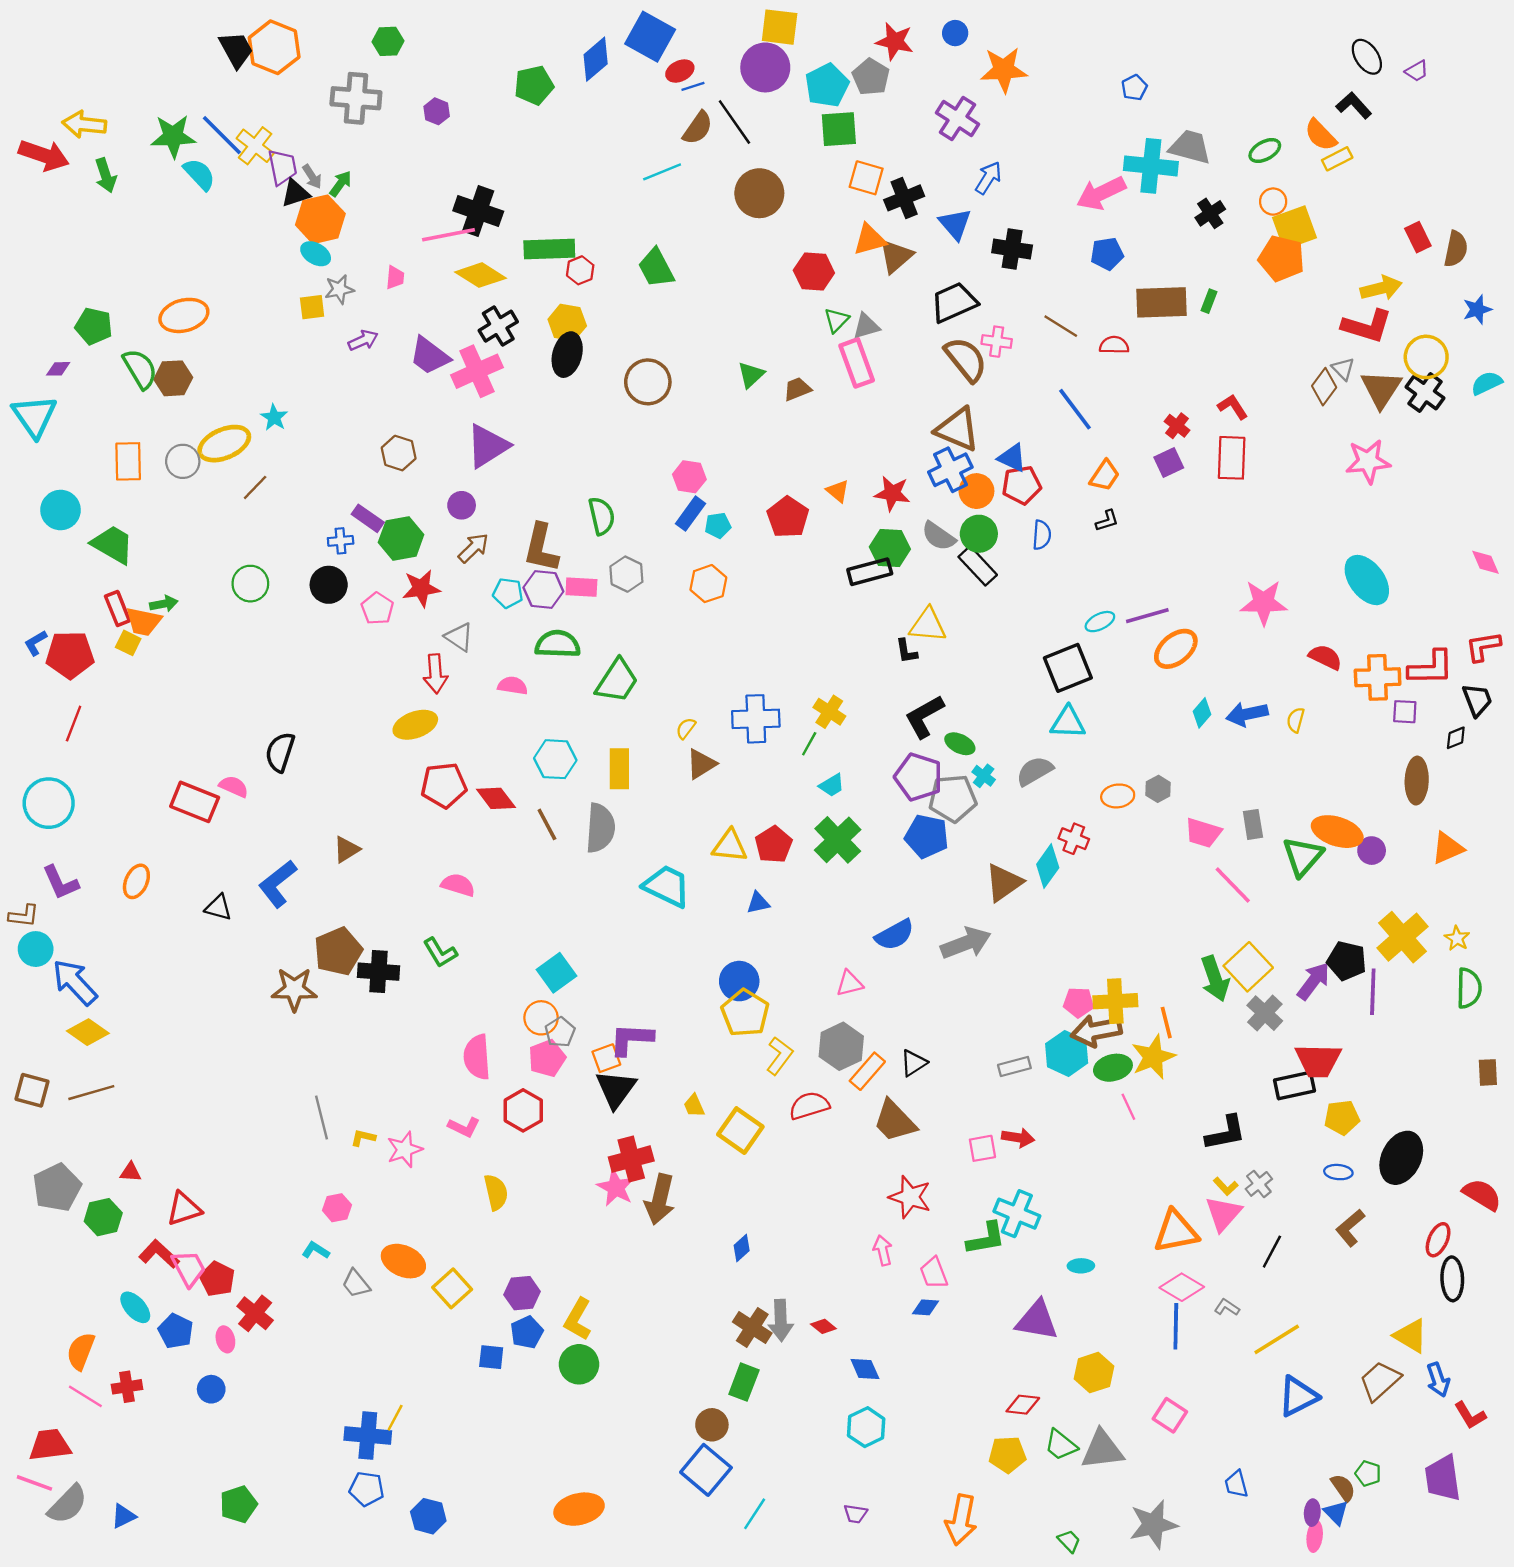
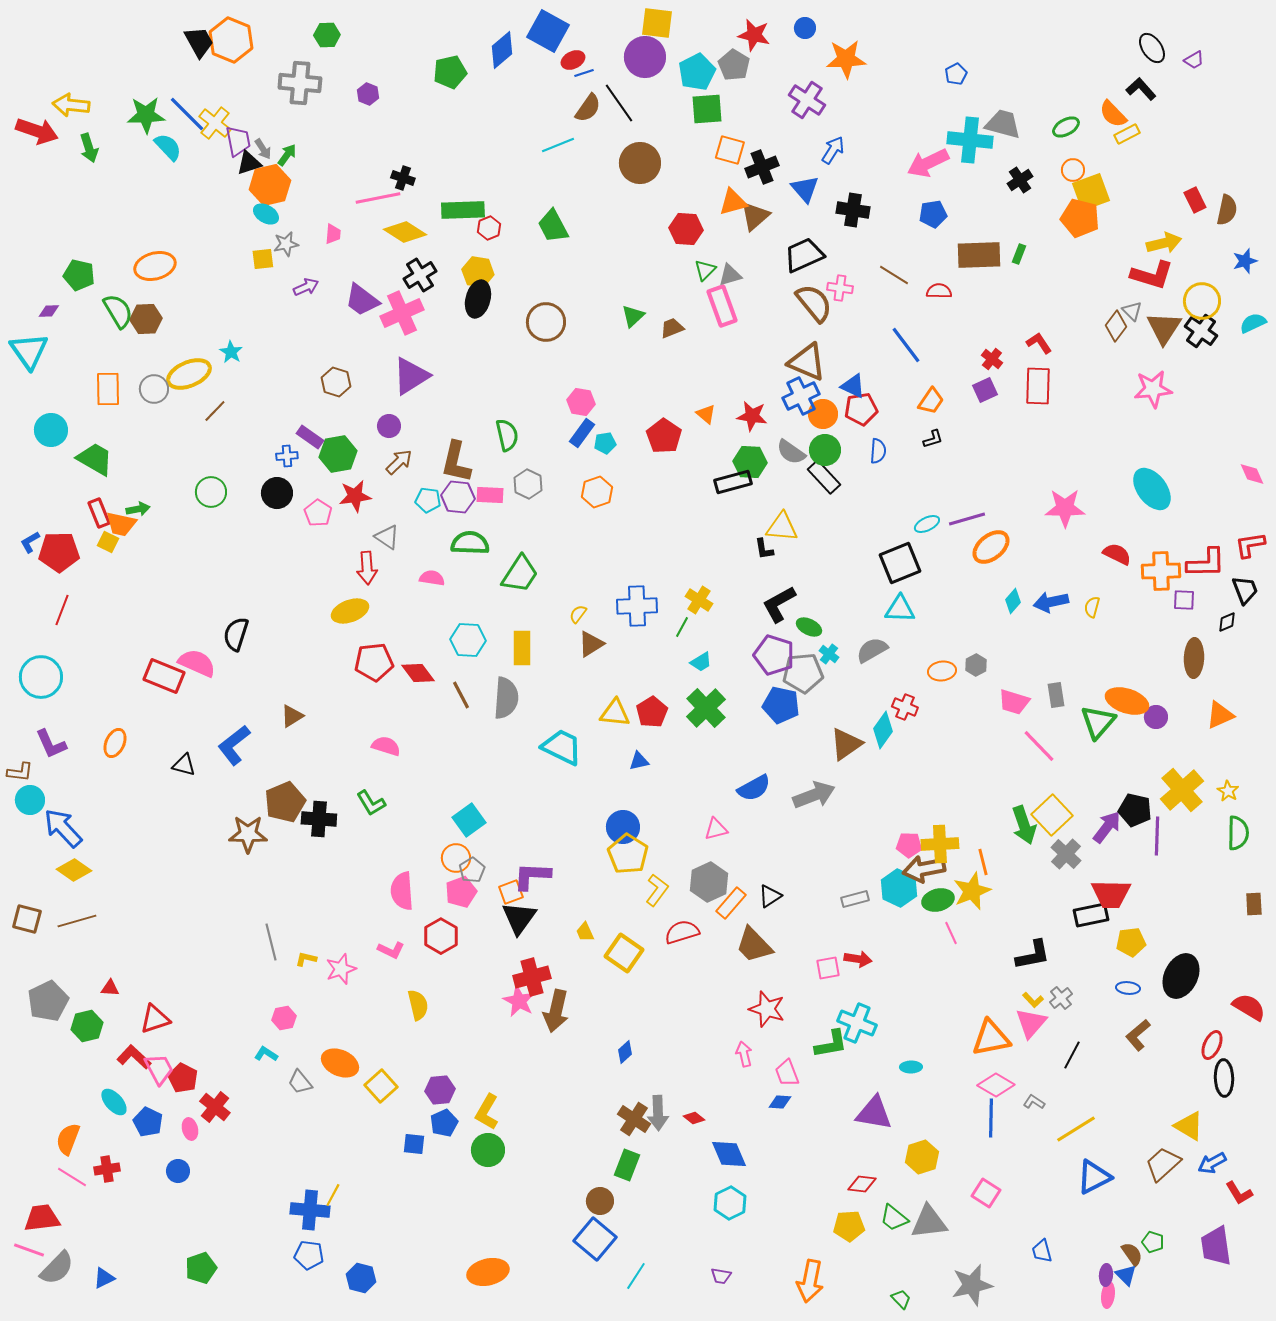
black cross: (478, 211) -> (403, 178), size x0.6
pink semicircle: (234, 786) -> (197, 663), size x1.5
blue diamond: (865, 1369) -> (729, 1154), size x1.4
blue arrow: (1438, 1380) -> (1212, 1163), turned 80

